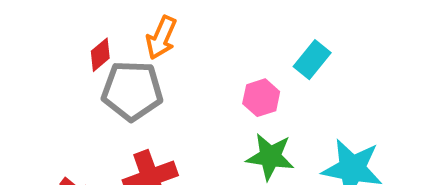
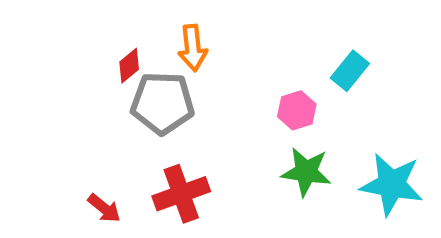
orange arrow: (161, 38) -> (193, 48), turned -30

